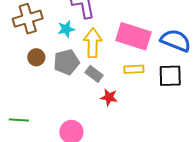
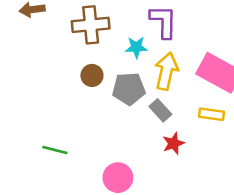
red star: (109, 97) -> (173, 143), turned 30

